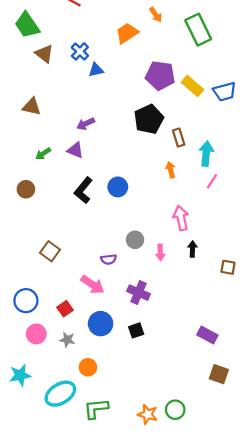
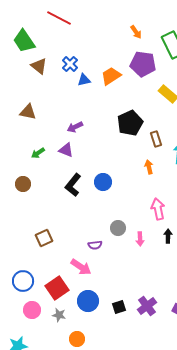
orange trapezoid: (127, 33) -> (111, 76), moved
purple pentagon: (160, 76) -> (143, 64), moved
brown square: (50, 251) -> (44, 238), turned 30
purple cross: (138, 293) -> (147, 306), moved, turned 30
red square: (65, 309) -> (57, 288), size x1.6

